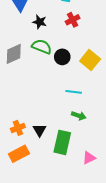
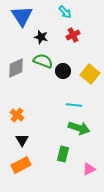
green arrow: (79, 116) -> (79, 128), size x1.5
orange cross: (18, 128) -> (17, 115), moved, turned -32
black triangle: (40, 130) -> (22, 140), moved
green rectangle: (62, 142) -> (63, 154), size x0.7

